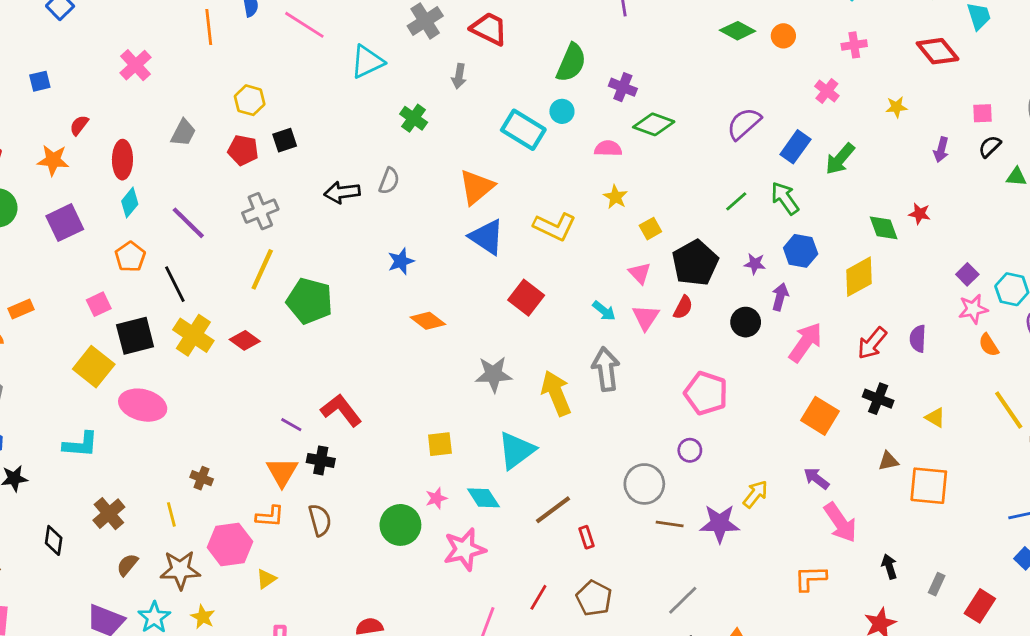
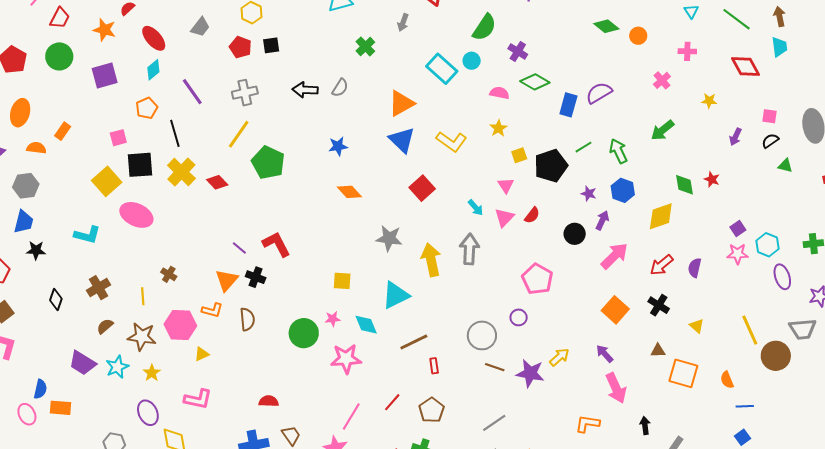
blue rectangle: (795, 147) -> (568, 105), moved, turned -30
red ellipse: (122, 160) -> (154, 38), turned -52
black pentagon: (695, 263) -> (551, 166), moved
orange rectangle: (21, 309) -> (63, 131), turned -42
orange semicircle: (989, 345) -> (727, 380), moved

